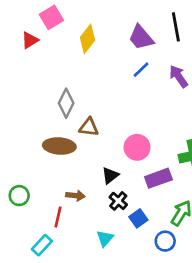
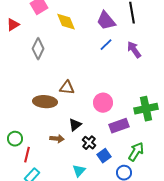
yellow diamond: (87, 39) -> (66, 22), turned -60
red triangle: (30, 40) -> (13, 25), moved
gray diamond: (66, 103) -> (38, 49), moved
black triangle: (110, 175) -> (75, 125), moved
red line: (58, 217) -> (27, 155), moved

